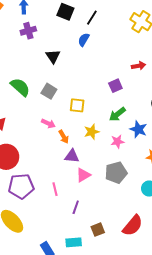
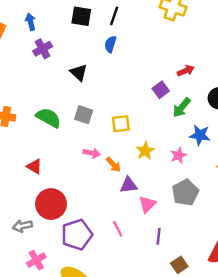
red arrow: (138, 66) -> (186, 71), moved
green arrow: (117, 114) -> (182, 108), moved
purple line: (76, 207) -> (159, 236), moved

